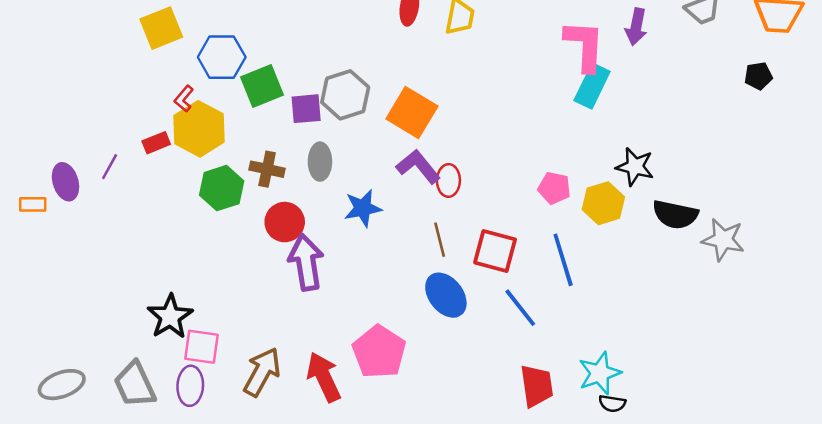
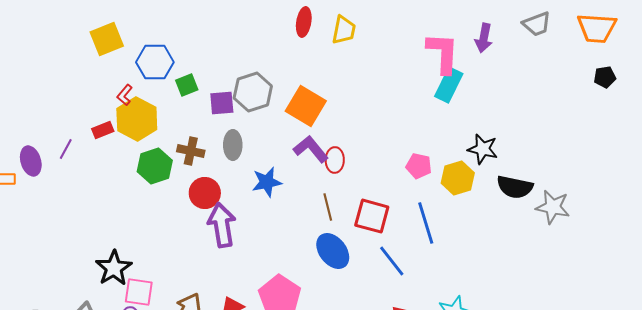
black pentagon: (758, 76) -> (605, 77), moved
green square: (262, 86) -> (187, 85), size x0.7

